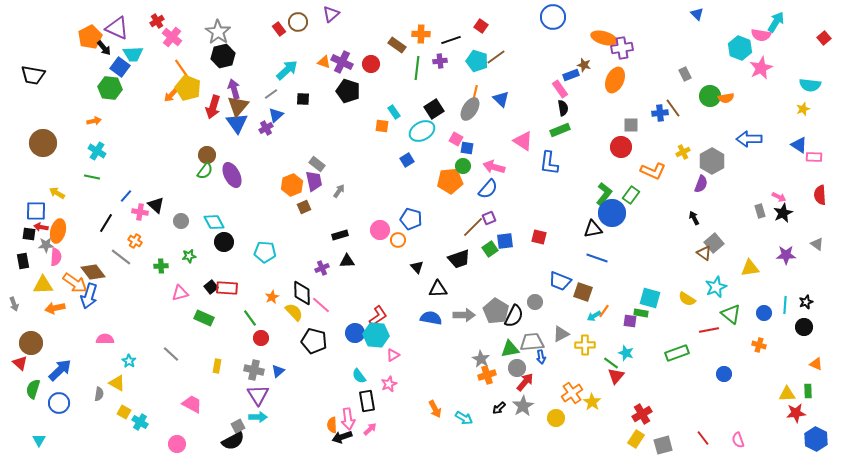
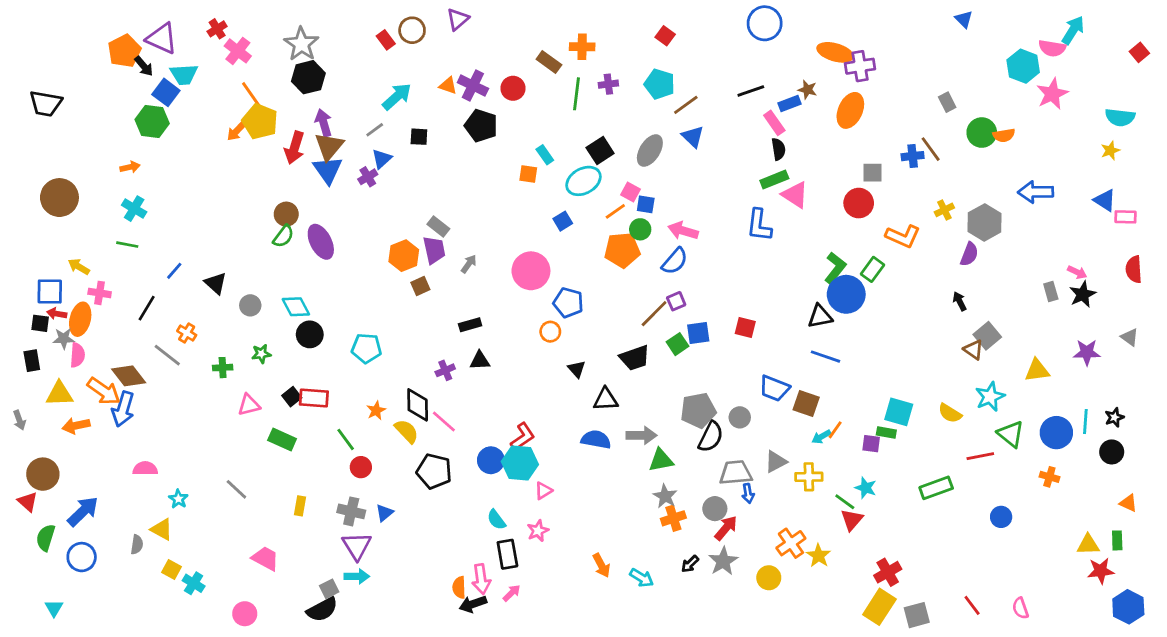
black line: (451, 40) -> (751, 91), moved
brown line: (496, 57) -> (686, 105), moved
orange line: (475, 93) -> (615, 211), moved, turned 42
pink triangle: (523, 141) -> (795, 195), moved
pink cross: (140, 212) -> (100, 293), moved
pink circle: (380, 230) -> (531, 271), moved, size x1.4
gray pentagon: (496, 311) -> (698, 410), moved, turned 30
blue circle: (764, 313) -> (1056, 433), size x1.5
green triangle: (510, 349) -> (661, 460), moved
yellow rectangle: (636, 439) -> (879, 607), size x1.4

